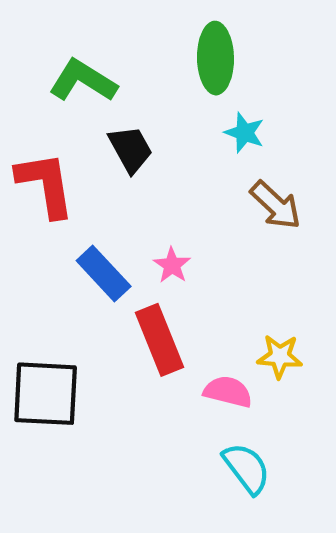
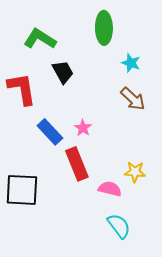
cyan star: (245, 133) -> (131, 63), moved

